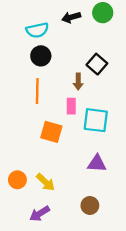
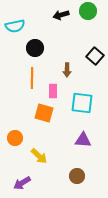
cyan semicircle: (37, 30) -> (15, 26), moved
black square: (97, 64) -> (95, 56), moved
pink rectangle: (71, 106) -> (53, 91), moved
orange circle: (17, 180) -> (15, 138), moved
purple arrow: (40, 214) -> (22, 183), moved

